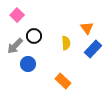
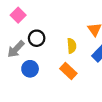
orange rectangle: (63, 81) -> (68, 71), moved

